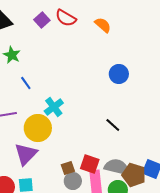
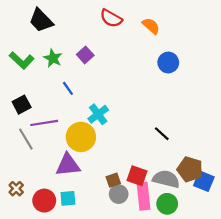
purple square: (42, 20) -> (85, 55), moved
blue circle: (119, 74) -> (168, 63), moved
purple triangle: (26, 154) -> (68, 165), turned 40
brown pentagon: (134, 175) -> (190, 169), moved

